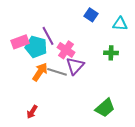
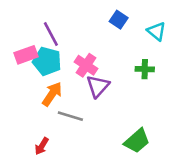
cyan triangle: (120, 24) -> (156, 31), turned 35
purple line: (48, 36) -> (51, 34), moved
gray line: (57, 72) -> (70, 116), moved

